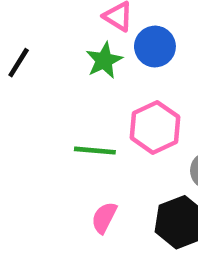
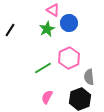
green line: (95, 151) -> (43, 68), turned -36

